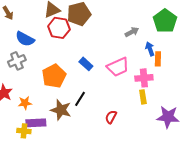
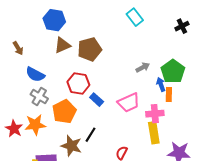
green pentagon: (165, 21) -> (173, 71), moved
red hexagon: (59, 28) -> (78, 83), moved
gray cross: (17, 61) -> (39, 97), moved, turned -36
yellow rectangle: (143, 97) -> (154, 133), size x1.5
orange star: (25, 103) -> (35, 125), moved, size x1.5

